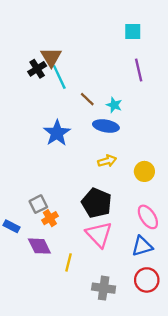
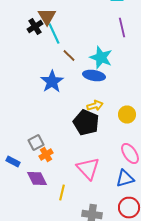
brown line: (87, 99) -> (69, 56), moved
cyan star: (114, 105) -> (101, 58), size x1.6
black pentagon: (97, 203) -> (86, 122), moved

